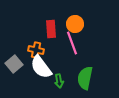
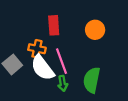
orange circle: (75, 24) -> (95, 30), moved
pink line: (72, 43) -> (62, 61), moved

